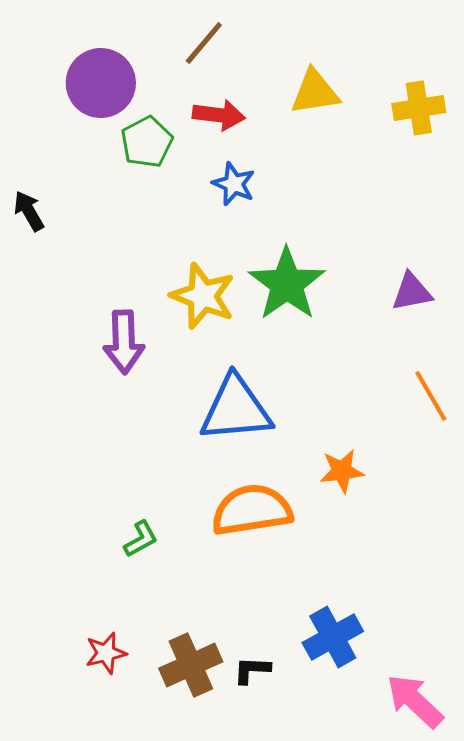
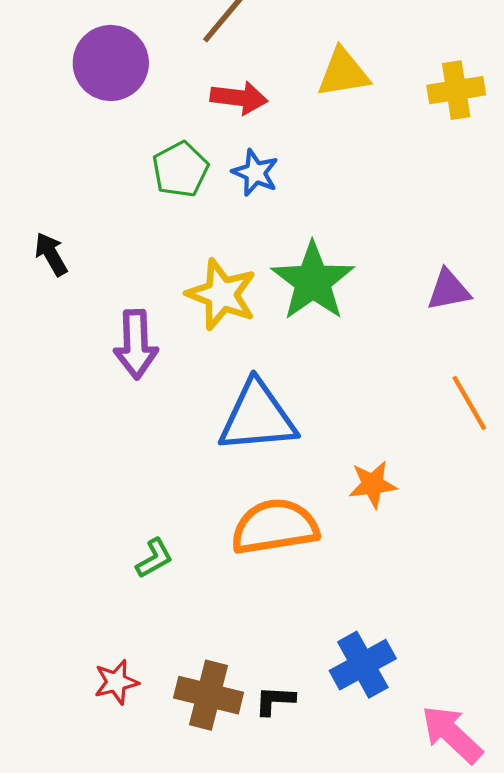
green pentagon: (147, 142) -> (180, 169), moved
black arrow: (29, 211) -> (51, 254), moved
brown cross: (191, 665) -> (209, 695), turned 38

